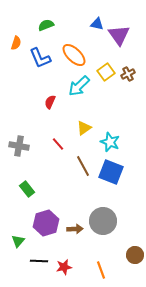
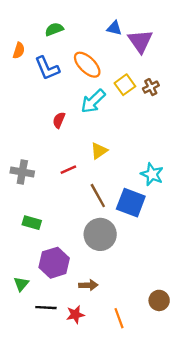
cyan star: (110, 142) -> (152, 174), moved
red line: (58, 144) -> (68, 170), turned -72
green rectangle: (27, 189) -> (32, 223), turned -35
gray circle: (103, 221) -> (100, 234), moved
brown arrow: (75, 229) -> (88, 285), moved

